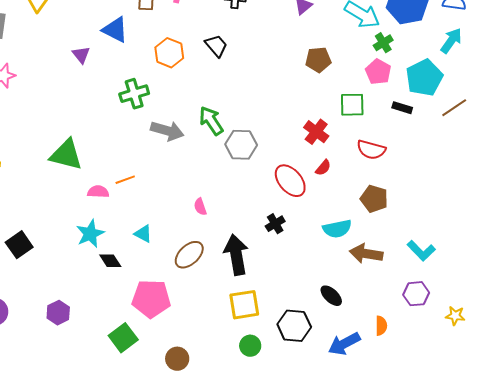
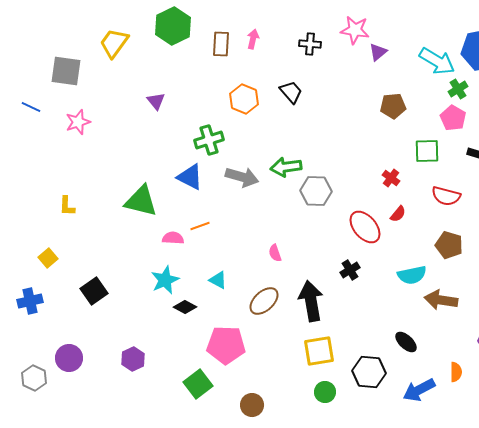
blue triangle: (115, 30) -> (190, 177), moved
green arrow: (211, 121) -> (286, 167), turned -64
red cross: (316, 132) -> (391, 178), size x0.7
black diamond: (110, 261) -> (185, 307), turned -30

